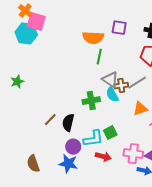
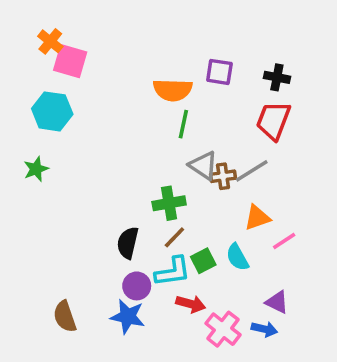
cyan hexagon: (26, 34) -> (52, 111), moved
cyan semicircle: (112, 95) -> (237, 257), moved
brown line: (50, 120) -> (174, 237), moved
pink cross: (133, 154) -> (223, 329), moved, turned 30

